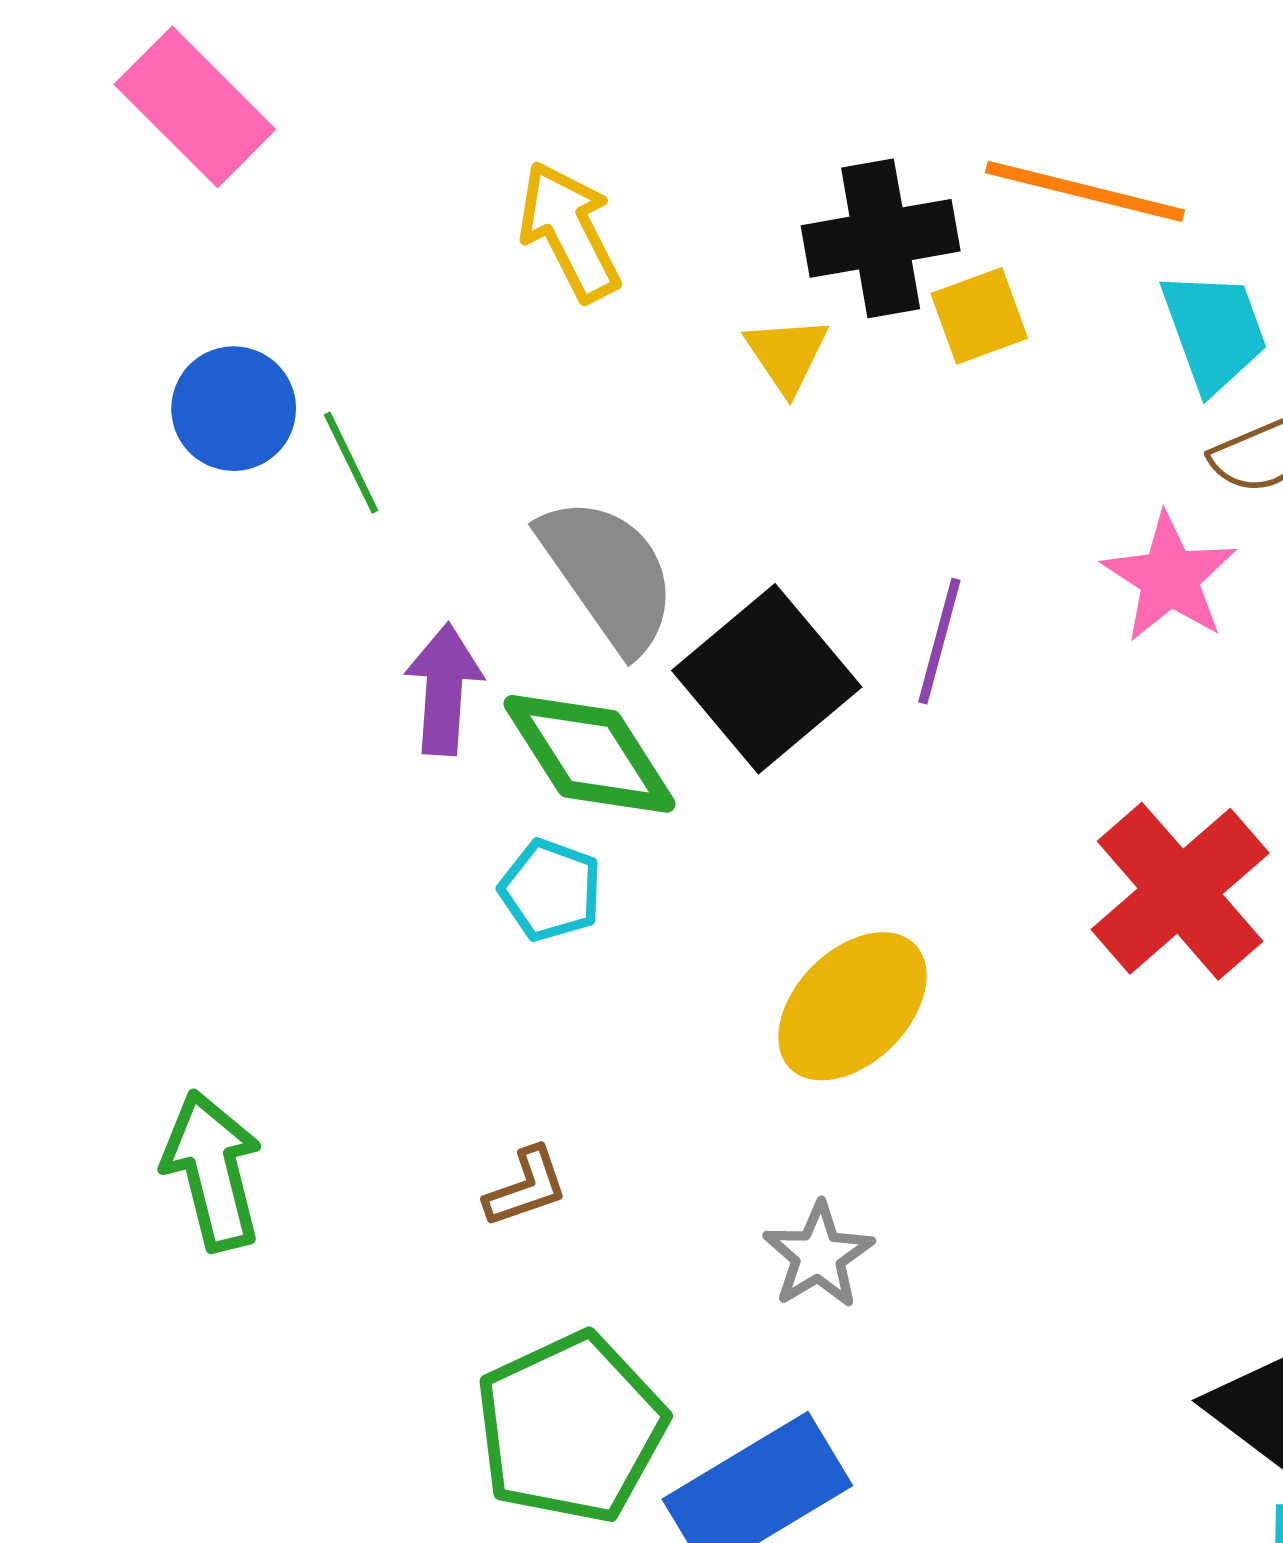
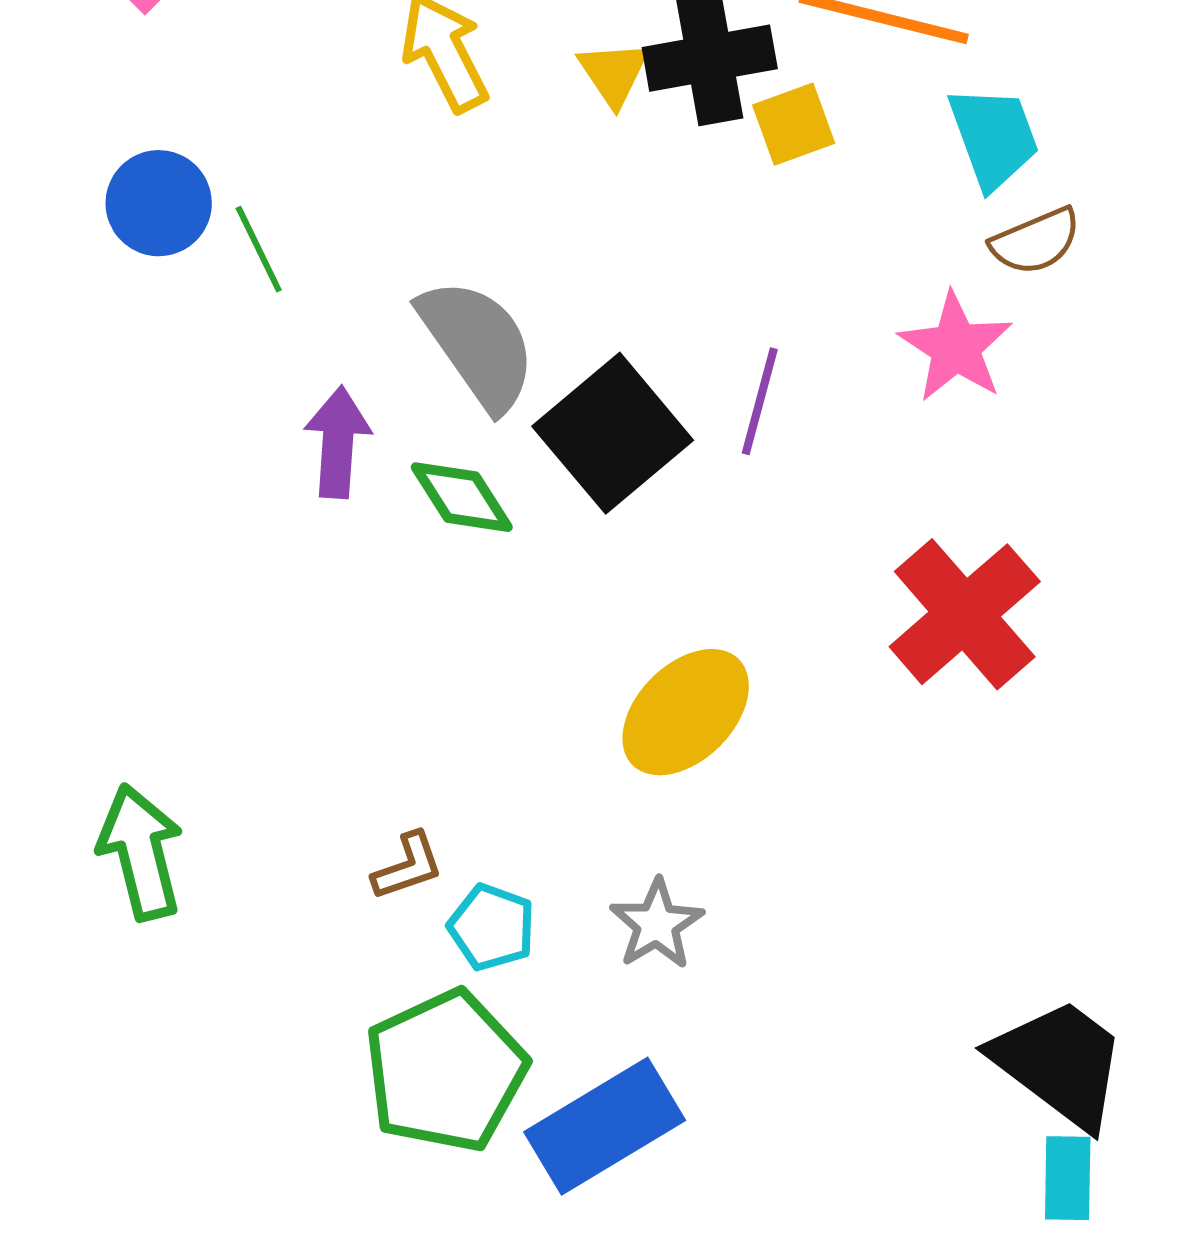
yellow triangle: (787, 355) -> (614, 73), moved
green diamond: (589, 754) -> (462, 497), size x0.7
cyan pentagon: (551, 890) -> (492, 927), moved

